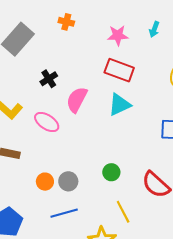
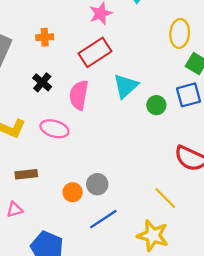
orange cross: (66, 22) -> (45, 37), moved
red rectangle: (119, 70) -> (95, 52), moved, turned -36
green circle: (111, 172) -> (156, 105), moved

